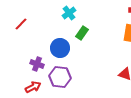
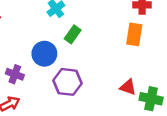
purple hexagon: (60, 77) -> (67, 82), moved

